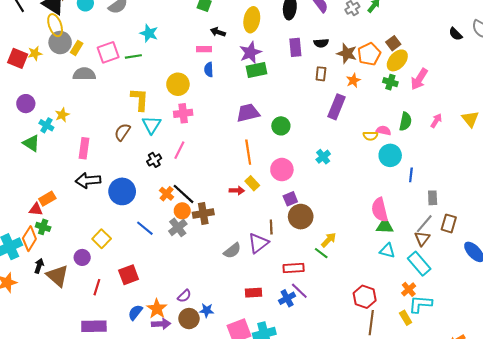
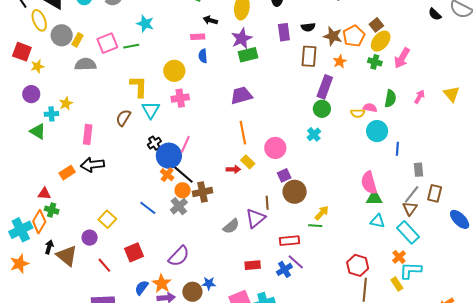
yellow ellipse: (55, 25) -> (39, 20), moved
yellow star: (35, 53) -> (37, 66), moved
brown rectangle: (321, 74) -> (309, 56), size x1.5
cyan cross: (46, 125) -> (51, 114), turned -32
green circle: (281, 126) -> (322, 109), moved
pink line: (179, 150) -> (185, 144), moved
blue circle: (122, 191) -> (169, 156), moved
orange rectangle: (47, 199) -> (67, 173), moved
green line: (321, 253) -> (315, 226), turned -32
red line: (97, 287) -> (104, 265), turned -56
purple semicircle: (184, 296) -> (179, 256), moved, size x1.6

